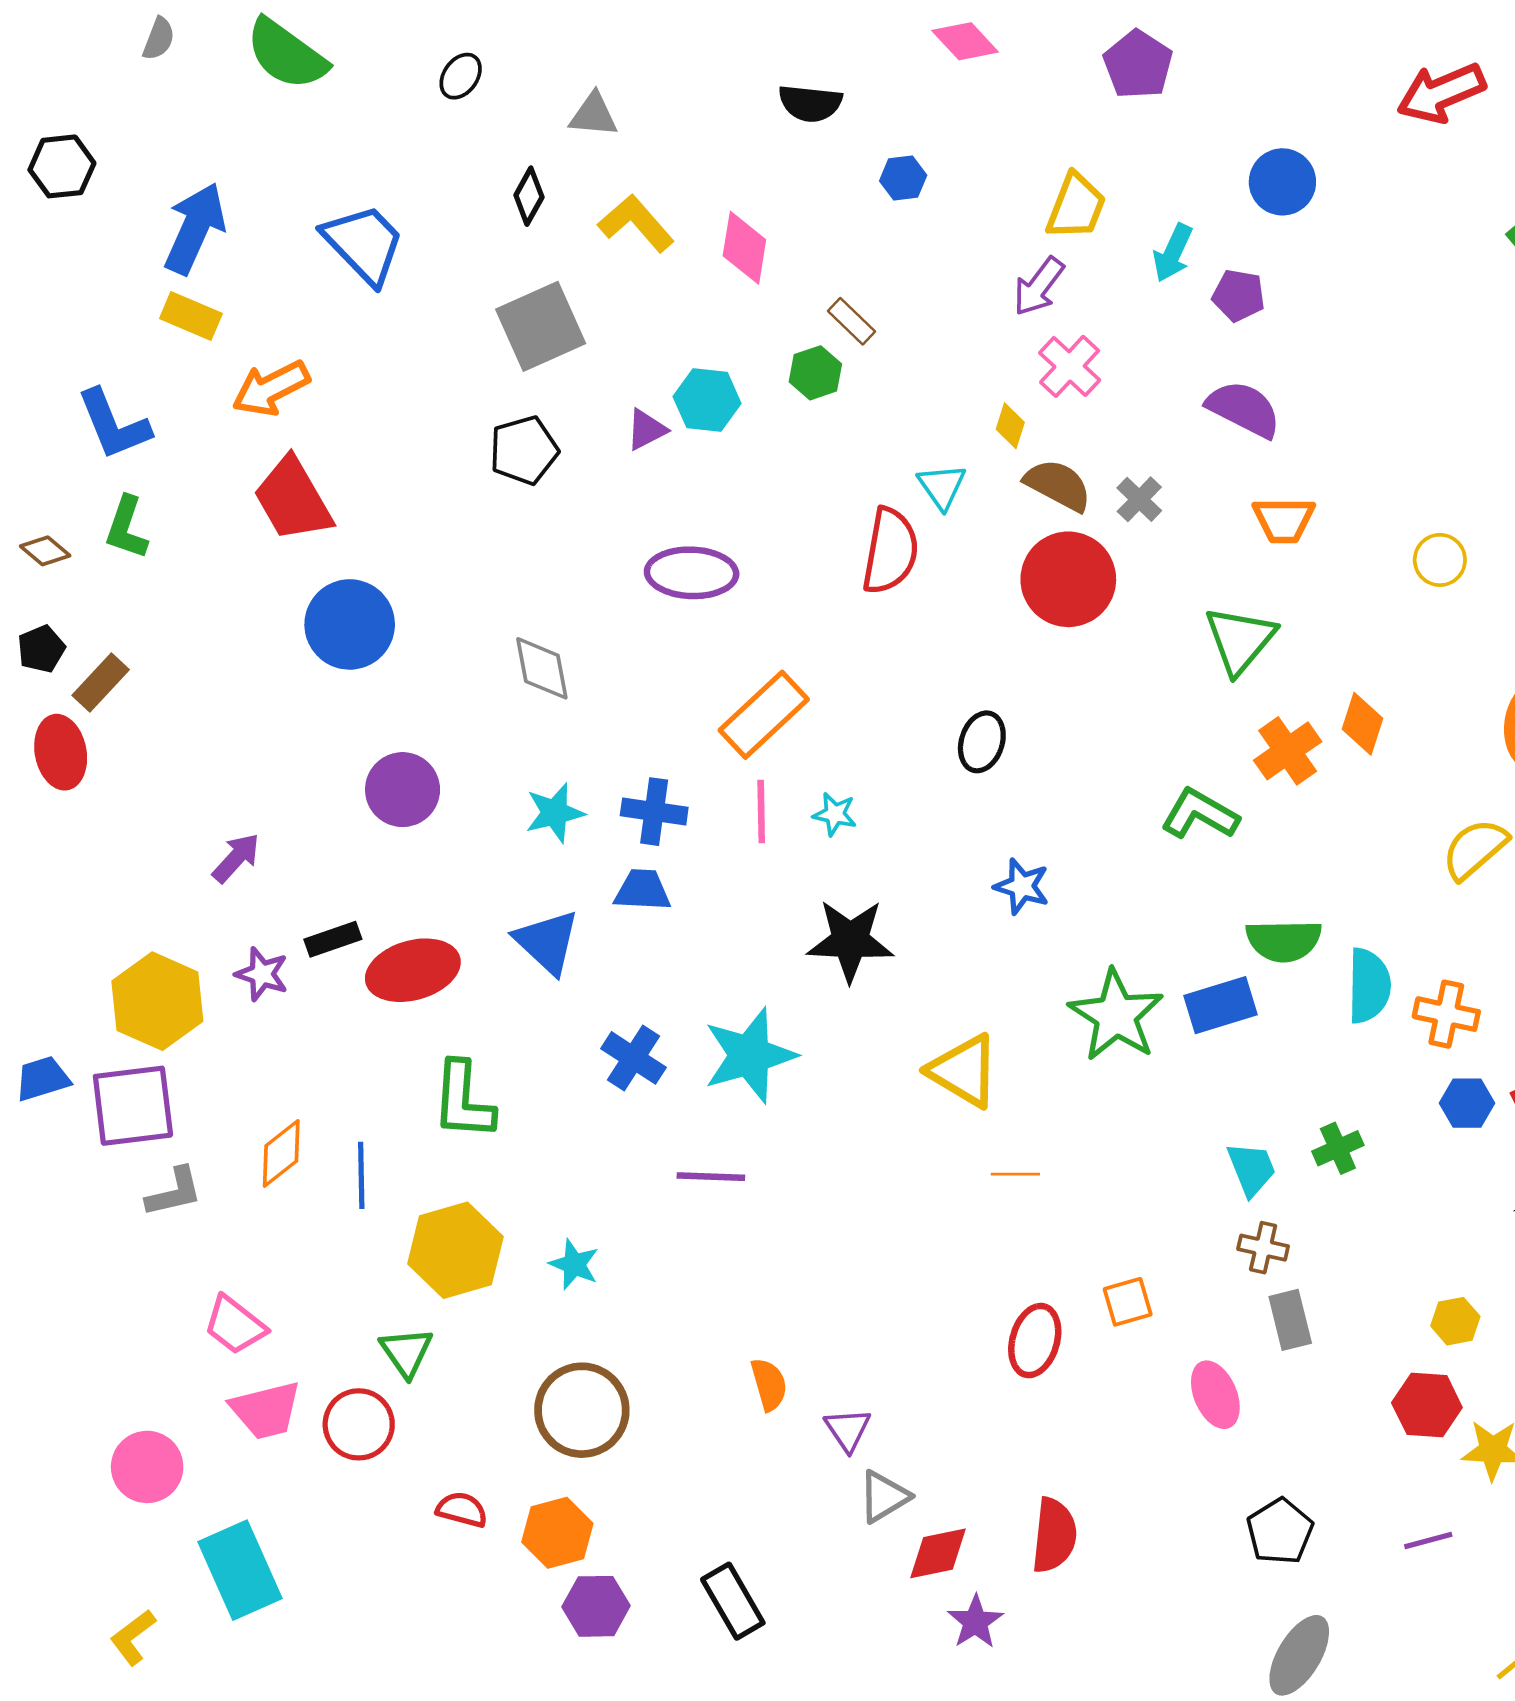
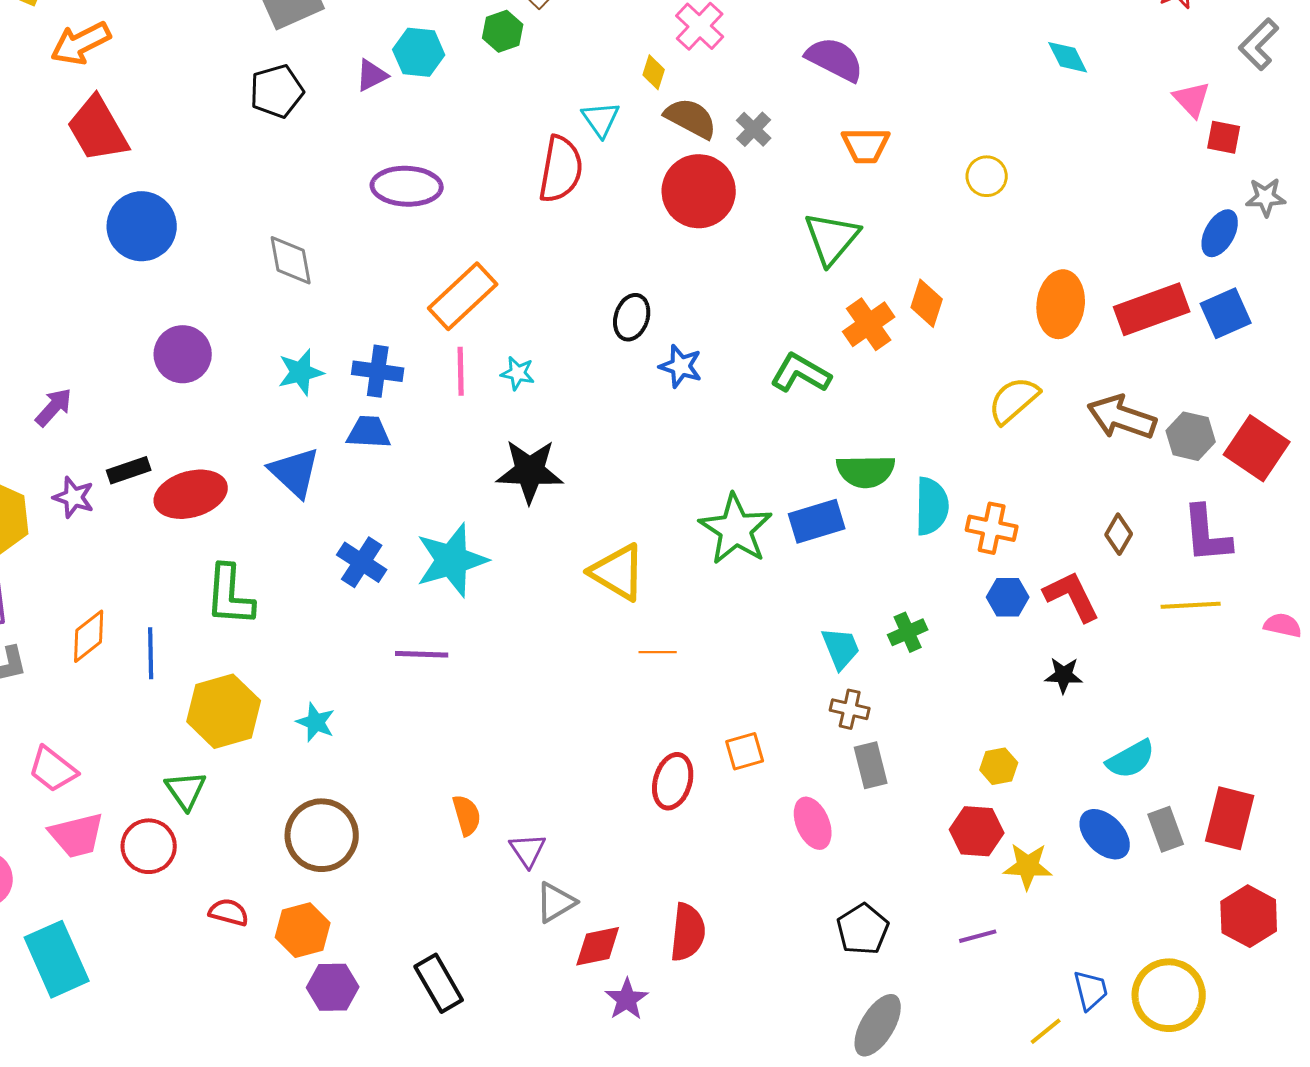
blue star: (1022, 886) -> (681, 366), moved

